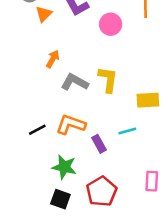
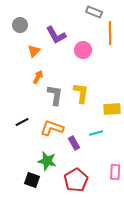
orange triangle: (44, 14) -> (34, 51), moved
gray L-shape: (75, 82) -> (55, 95), turned 70
black line: (37, 130) -> (22, 122), moved
black square: (60, 199) -> (32, 180), moved

